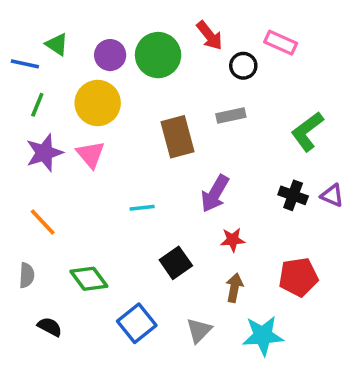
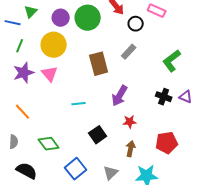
green triangle: (57, 44) -> (31, 12), turned 40
gray rectangle: (231, 115) -> (129, 52), turned -35
black semicircle: (50, 327) -> (27, 171), size x1.5

